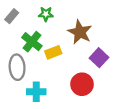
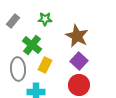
yellow rectangle: (53, 52) -> (45, 65), moved, turned -42
purple square: (99, 58) -> (79, 61), moved

